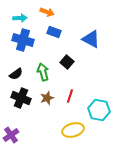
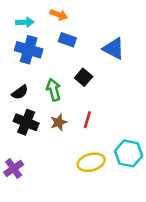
cyan hexagon: (99, 110) -> (129, 153), moved

